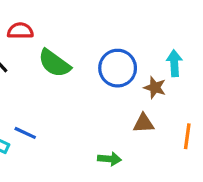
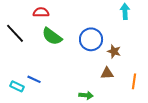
red semicircle: (20, 31) -> (41, 12), moved
cyan arrow: (174, 63) -> (125, 11), moved

